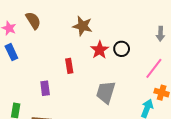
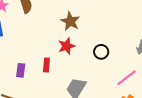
red star: (100, 50) -> (67, 46), moved
red rectangle: (69, 66) -> (46, 65), moved

